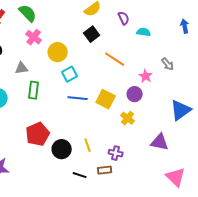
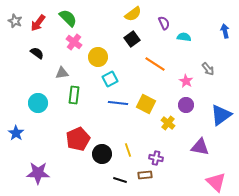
purple circle: (135, 94) -> (186, 105), moved

